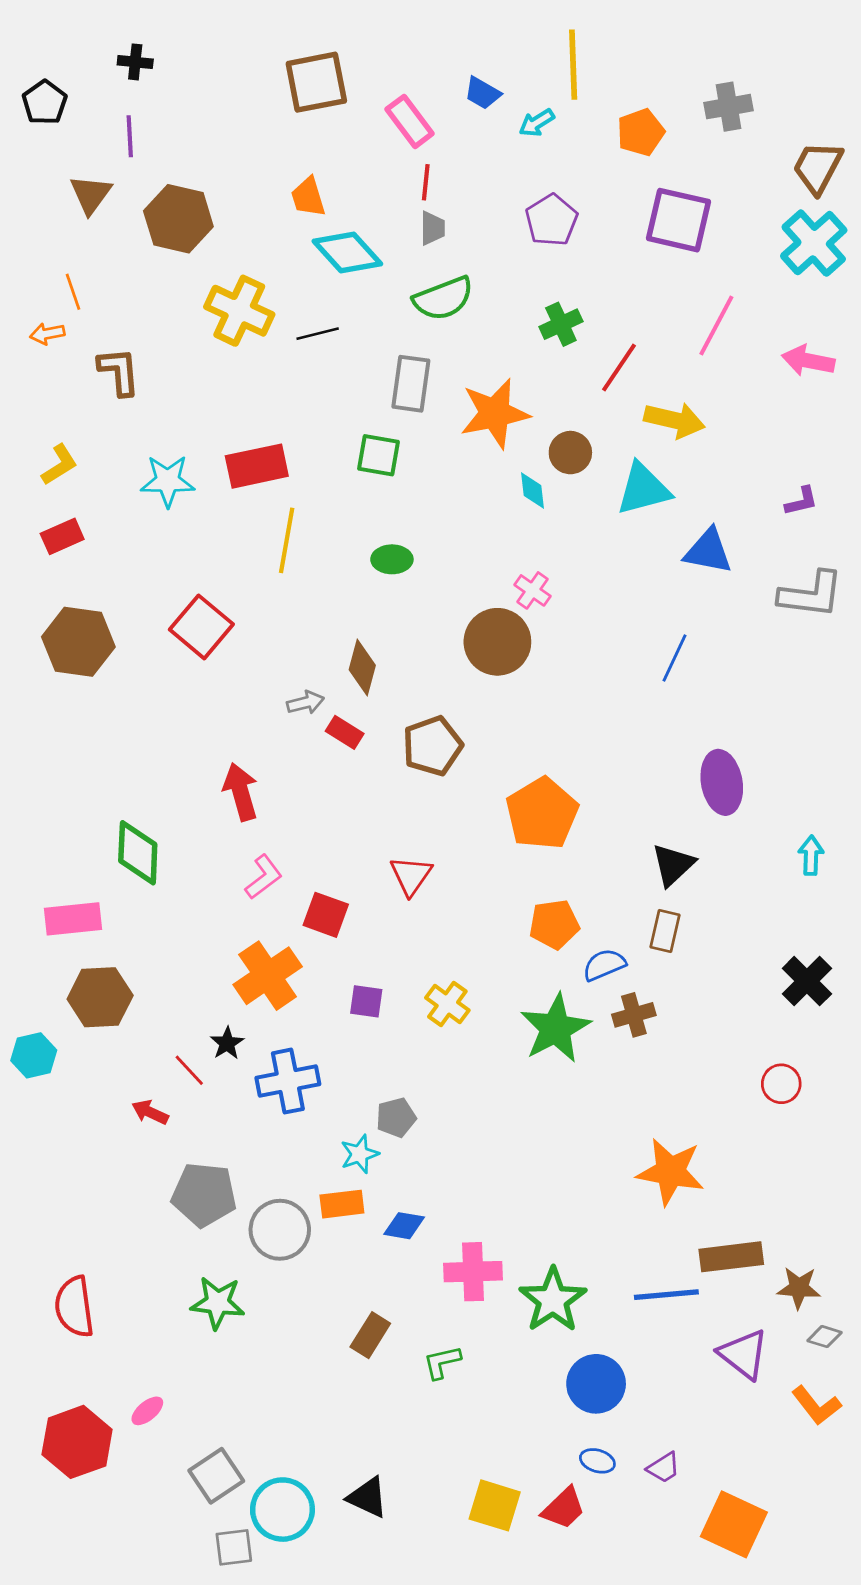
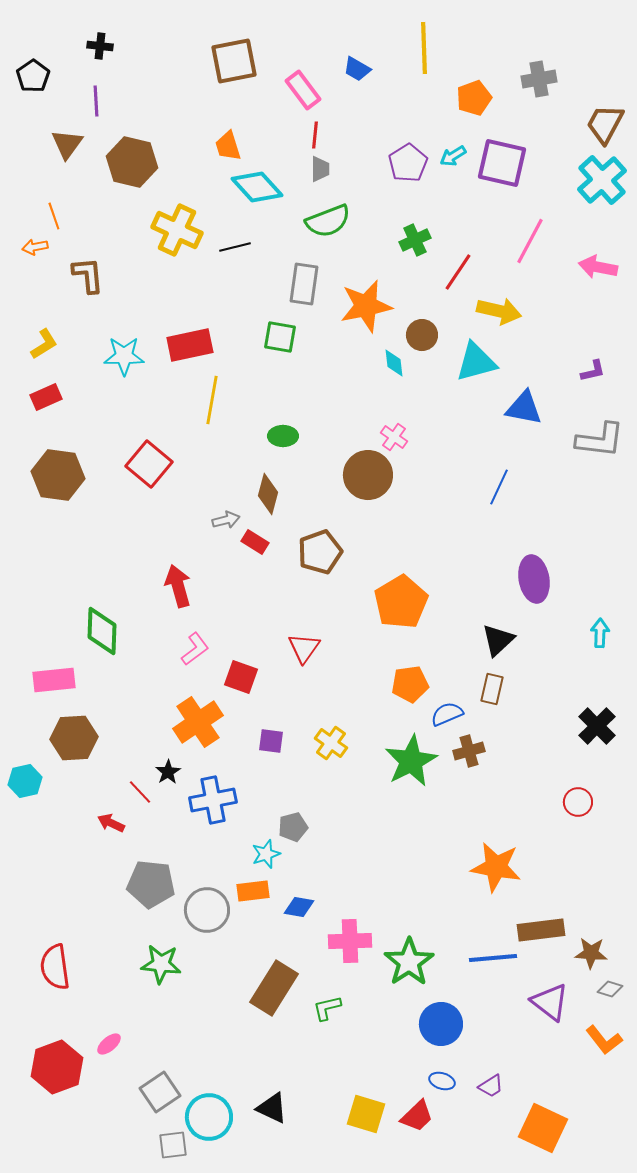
cyan arrow: (537, 123) -> (453, 156), moved
green ellipse: (392, 559) -> (283, 436), moved
brown rectangle: (370, 1335) -> (274, 988), size x1.6

